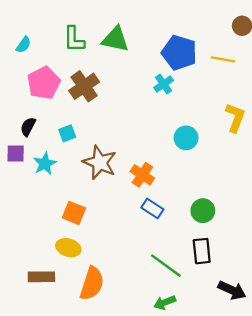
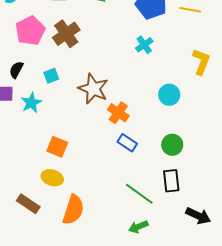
cyan cross: (164, 84) -> (144, 45), moved
cyan circle: (186, 138) -> (169, 95), moved
brown star: (100, 162) -> (93, 89), moved
brown rectangle: (41, 277) -> (28, 204), turned 35

